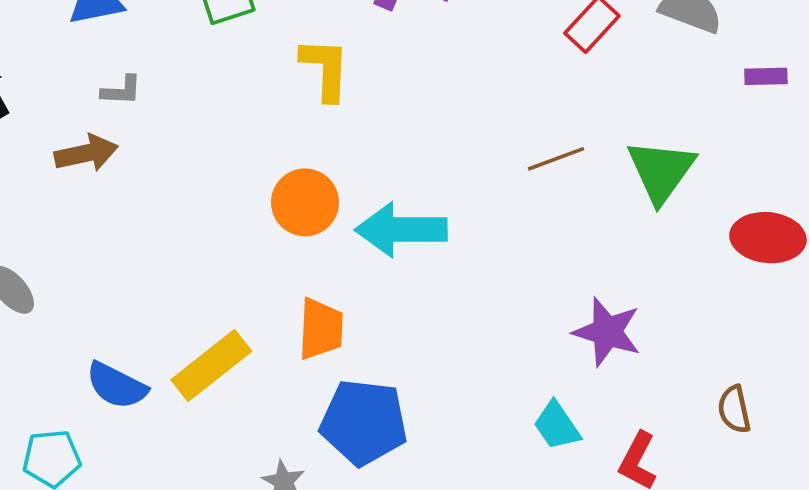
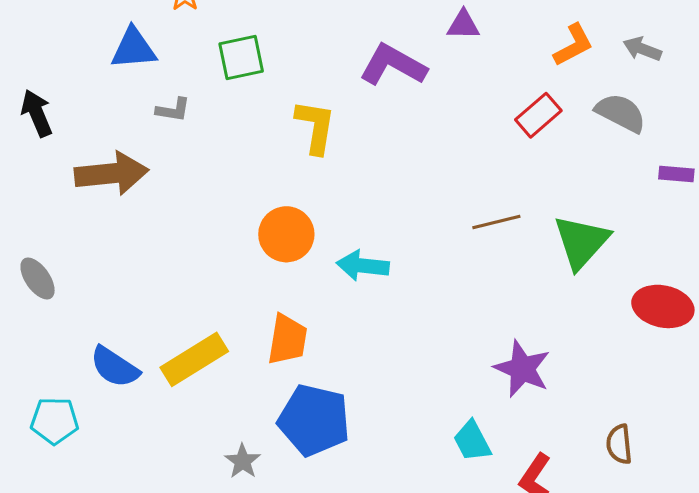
gray L-shape: (121, 90) -> (173, 110), moved
brown arrow: (86, 153) -> (111, 173), size x1.4
cyan arrow: (401, 230) -> (363, 266), size x0.7

